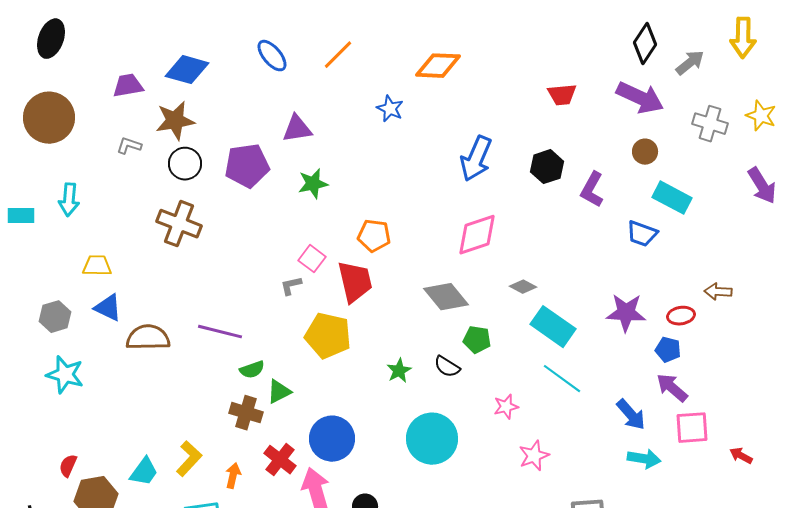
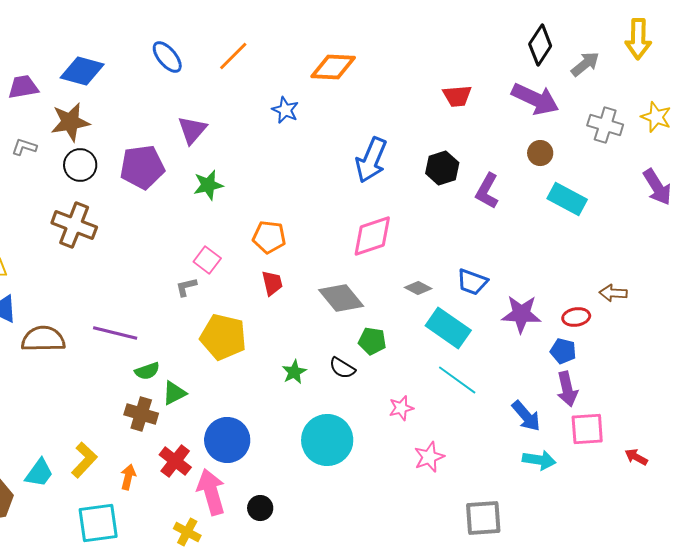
purple triangle: (297, 129) -> (192, 130), turned -40
blue trapezoid: (642, 234) -> (472, 282), moved
red trapezoid: (355, 282) -> (272, 283), moved, size x0.6
purple arrow: (672, 388) -> (567, 389), turned -144

